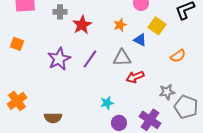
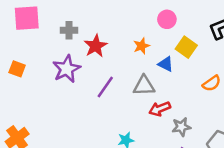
purple star: (59, 59) -> (67, 69), moved
gray star: (167, 92) -> (181, 127), moved

